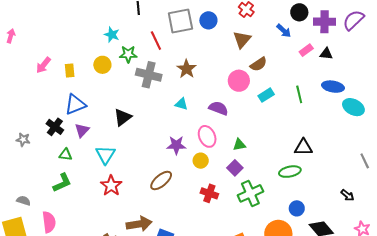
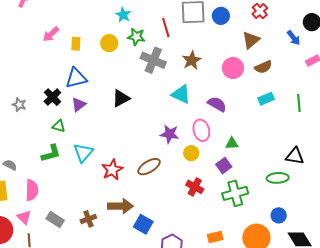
pink circle: (239, 81) -> (233, 68), moved
cyan triangle: (181, 104) -> (181, 94), size x1.5
cyan triangle: (105, 155) -> (83, 153), moved
red star: (111, 186) -> (112, 170), moved

